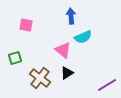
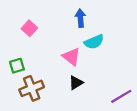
pink square: (26, 25) -> (29, 28), turned 32
brown cross: (40, 78) -> (32, 88), moved, turned 30

